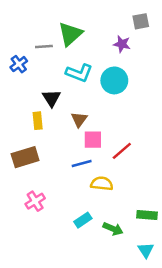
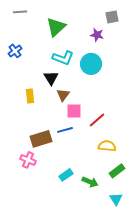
gray line: (44, 47) -> (20, 12), moved
black triangle: (51, 98) -> (51, 78), moved
brown rectangle: (25, 157) -> (41, 139), moved
yellow semicircle: (102, 184) -> (107, 146), moved
pink cross: (35, 201) -> (28, 160), turned -35
green rectangle: (147, 215) -> (117, 171), turned -42

